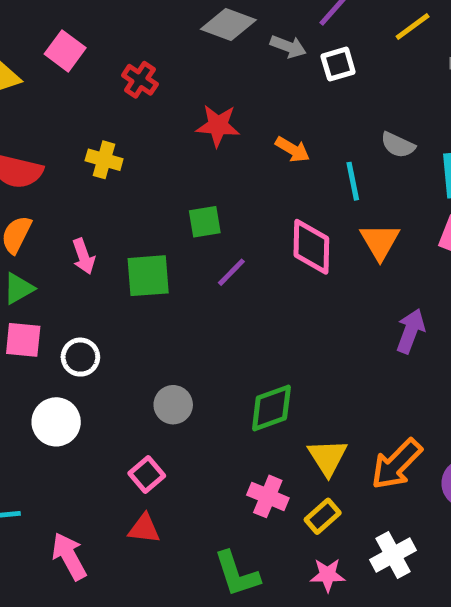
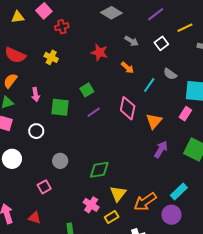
gray arrow: (288, 47) -> (131, 41), moved
white square: (338, 64) -> (161, 43), moved, turned -32
red cross: (140, 80) -> (62, 27), moved, turned 32
cyan line: (353, 181) -> (149, 85), turned 35
green square: (205, 222) -> (87, 90), turned -32
orange triangle: (380, 241) -> (154, 121), moved
white circle: (80, 357) -> (36, 131), moved
red triangle: (144, 529) -> (35, 218), moved

